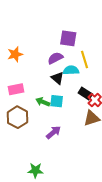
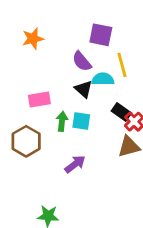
orange star: (15, 54) -> (33, 39), moved
purple semicircle: (55, 58) -> (82, 61), turned -105
pink rectangle: (16, 89) -> (39, 100), moved
green arrow: (43, 102) -> (62, 121), turned 72

